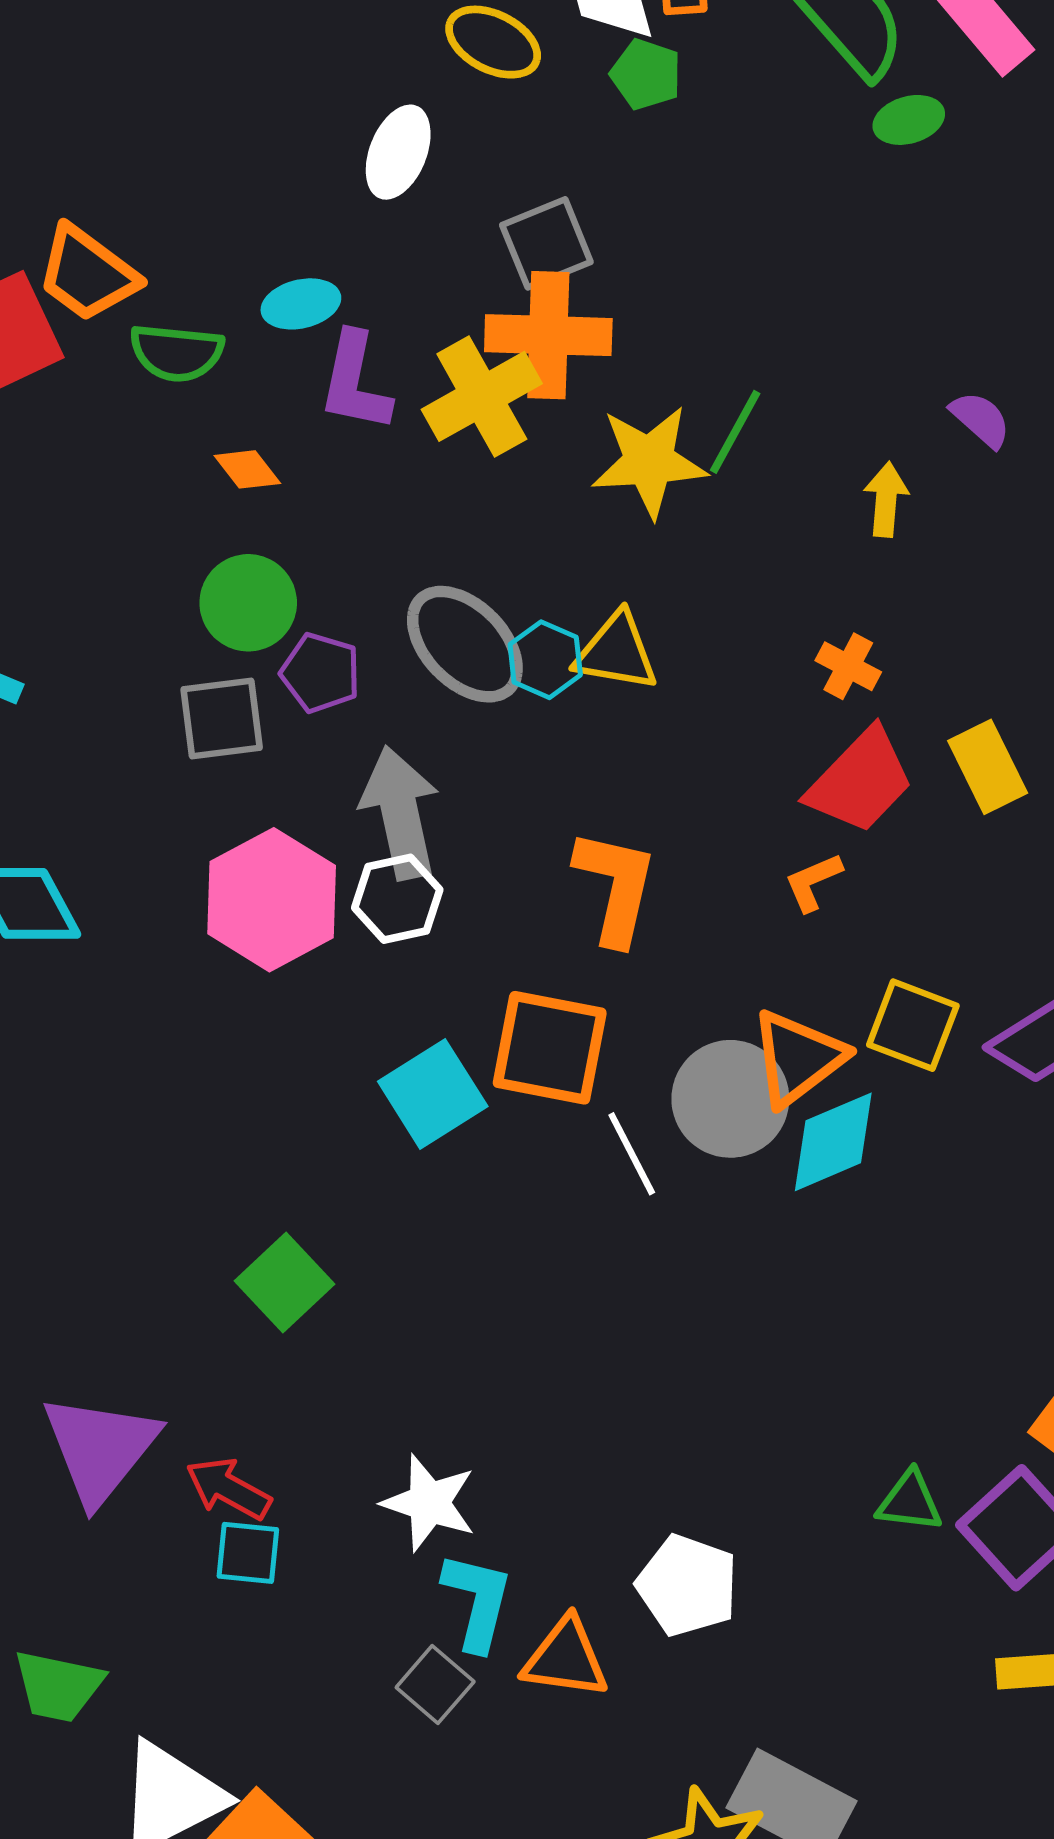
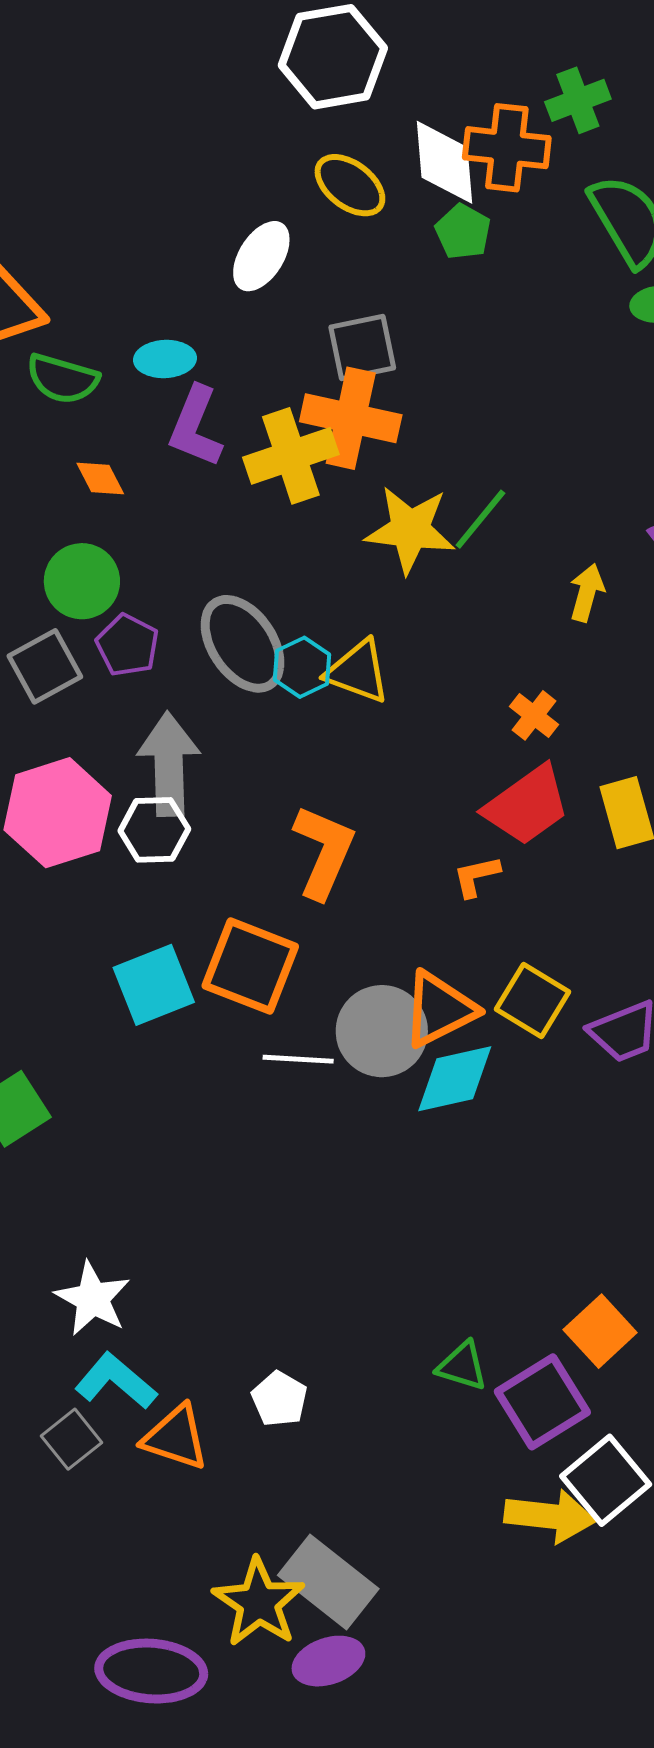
gray square: (222, 719) -> (45, 666), turned -32
white line: (632, 1154) -> (298, 1059), turned -70
white pentagon: (687, 1585) -> (279, 1399), size x0.7
cyan L-shape: (477, 1601) -> (116, 1381), turned -74

